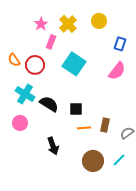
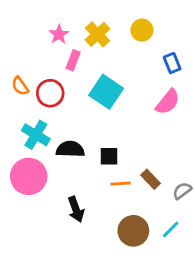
blue rectangle: (120, 44) -> (172, 63), turned -40
black semicircle: (49, 104) -> (70, 149), turned -30
pink circle: (20, 123) -> (29, 176), size x1.6
brown rectangle: (105, 125) -> (151, 179), turned -56

